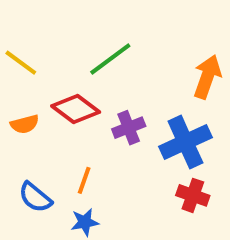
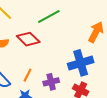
purple cross: (129, 128) -> (51, 82), moved

